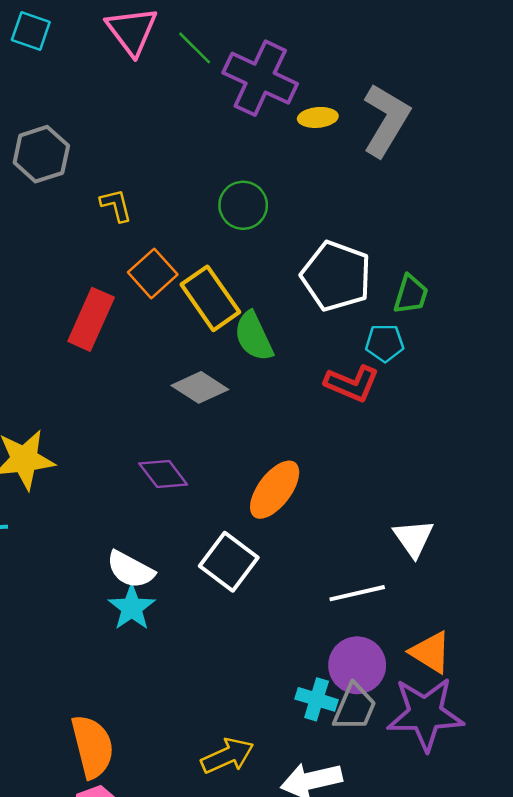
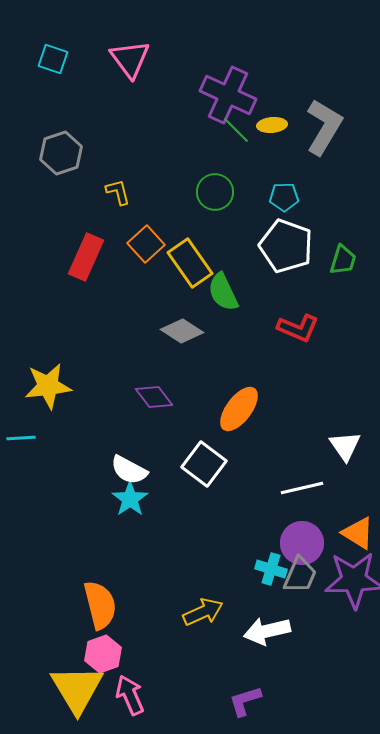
green line: (195, 48) -> (236, 130), moved
red rectangle: (91, 319) -> (86, 257), moved
cyan pentagon: (385, 343) -> (284, 197), moved

